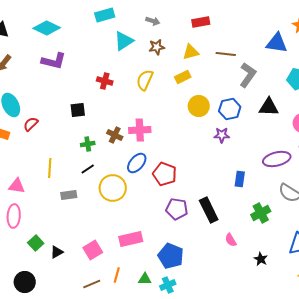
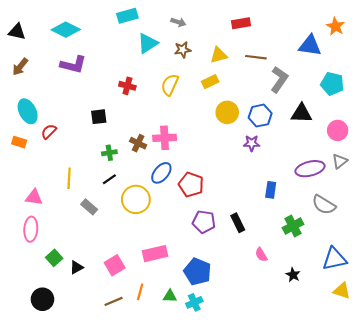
red rectangle: (201, 22) -> (241, 23), moved
gray rectangle: (69, 195) -> (89, 207), turned 49
black rectangle: (209, 210) -> (238, 223), size x0.7

